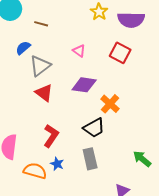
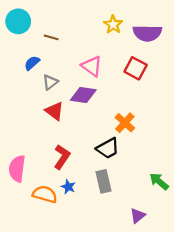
pink triangle: (79, 51) -> (92, 66), size x1.5
gray triangle: (40, 66) -> (50, 82), size x0.7
purple diamond: (84, 85) -> (83, 95), moved

